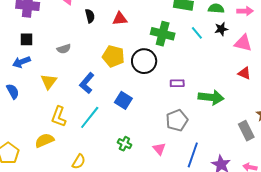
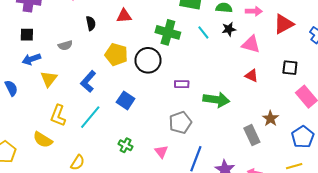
black semicircle: (90, 16) -> (91, 23), moved
blue arrow: (21, 62) -> (31, 59), moved
yellow semicircle: (44, 140) -> (43, 140), turned -126

